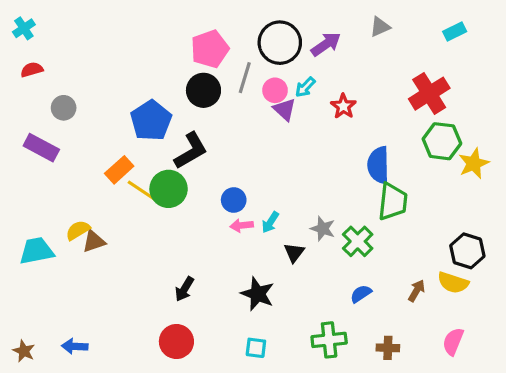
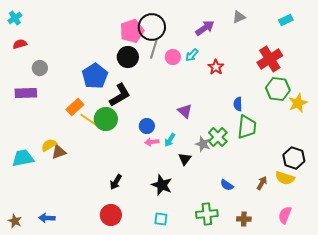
black circle: (280, 43) -> (152, 27), moved
purple triangle: (285, 109) -> (185, 111), moved
purple rectangle: (41, 148) -> (26, 93), turned -30
blue semicircle: (378, 165) -> (238, 104), size x0.6
green cross: (358, 241) -> (218, 137), moved
blue semicircle: (361, 294) -> (227, 185), turned -112

